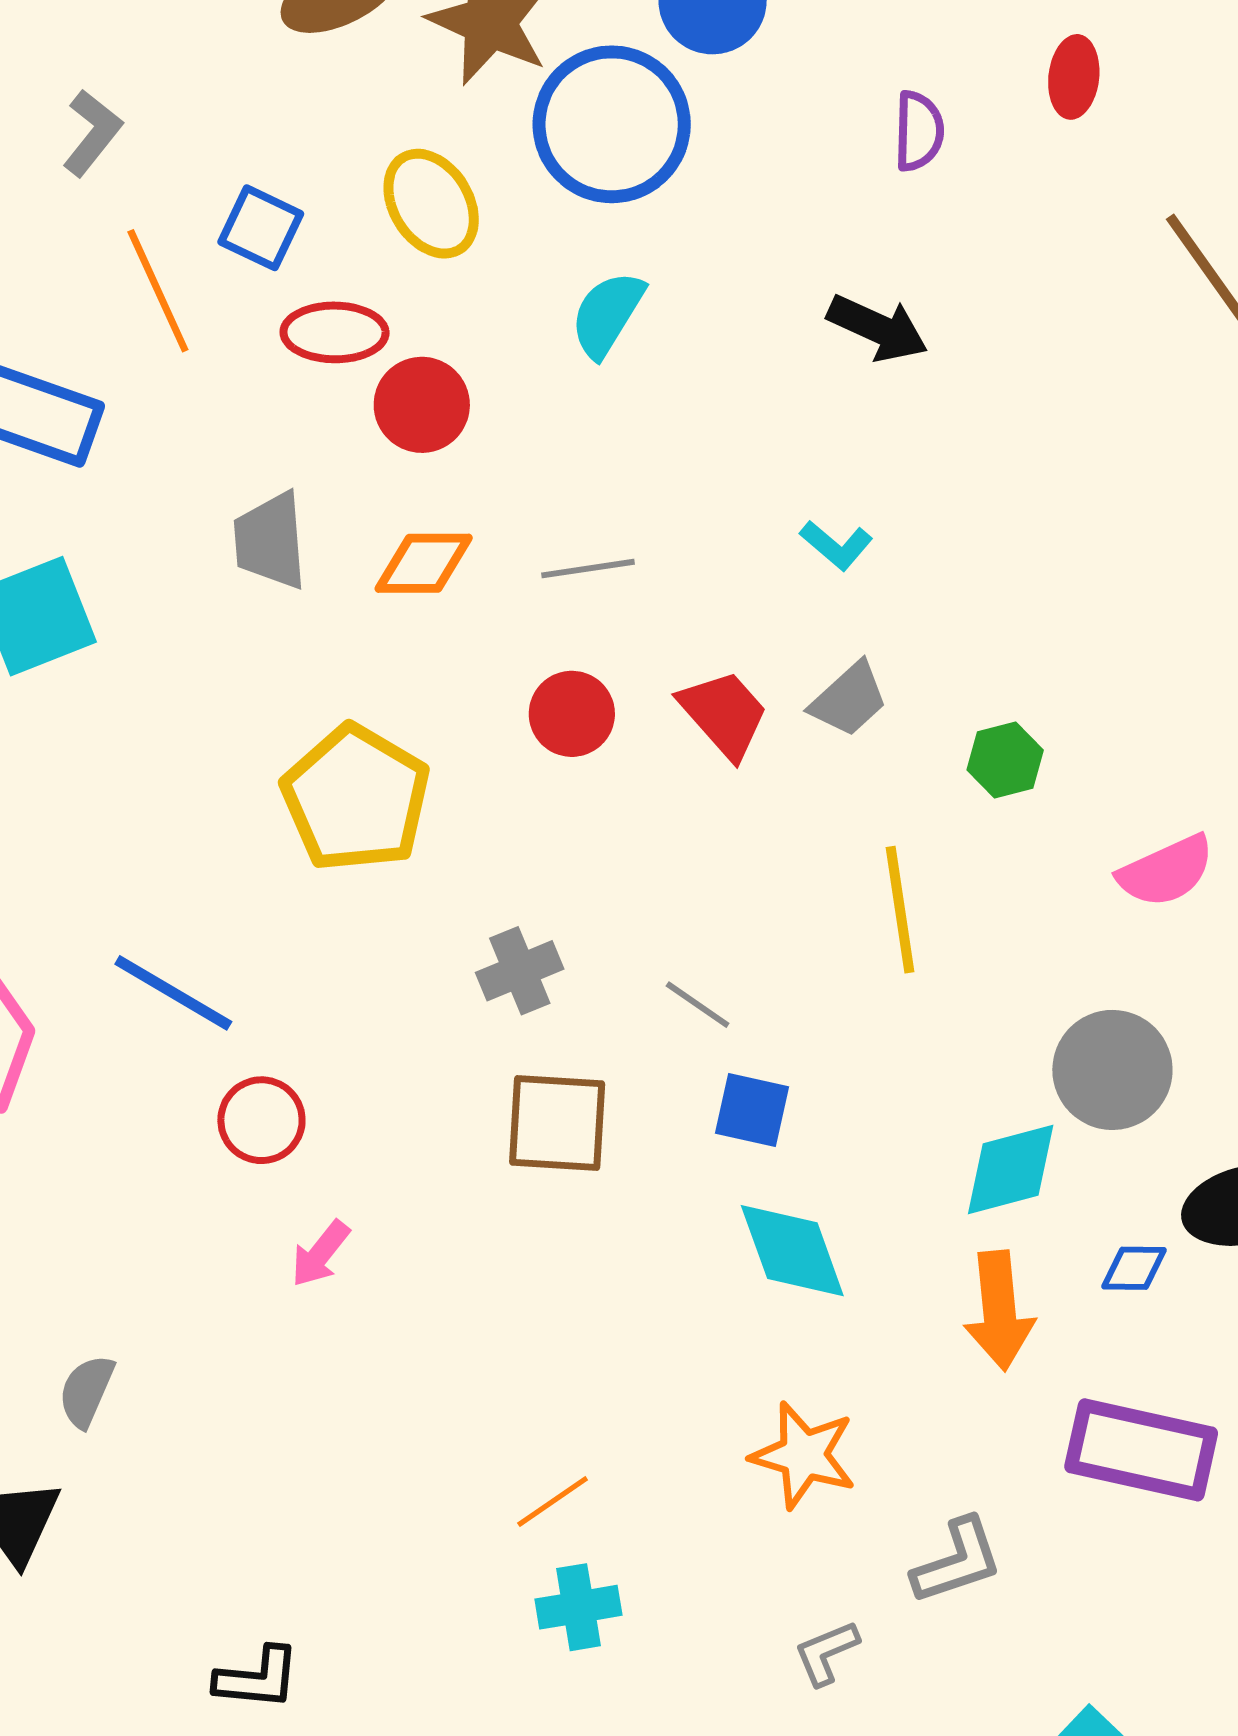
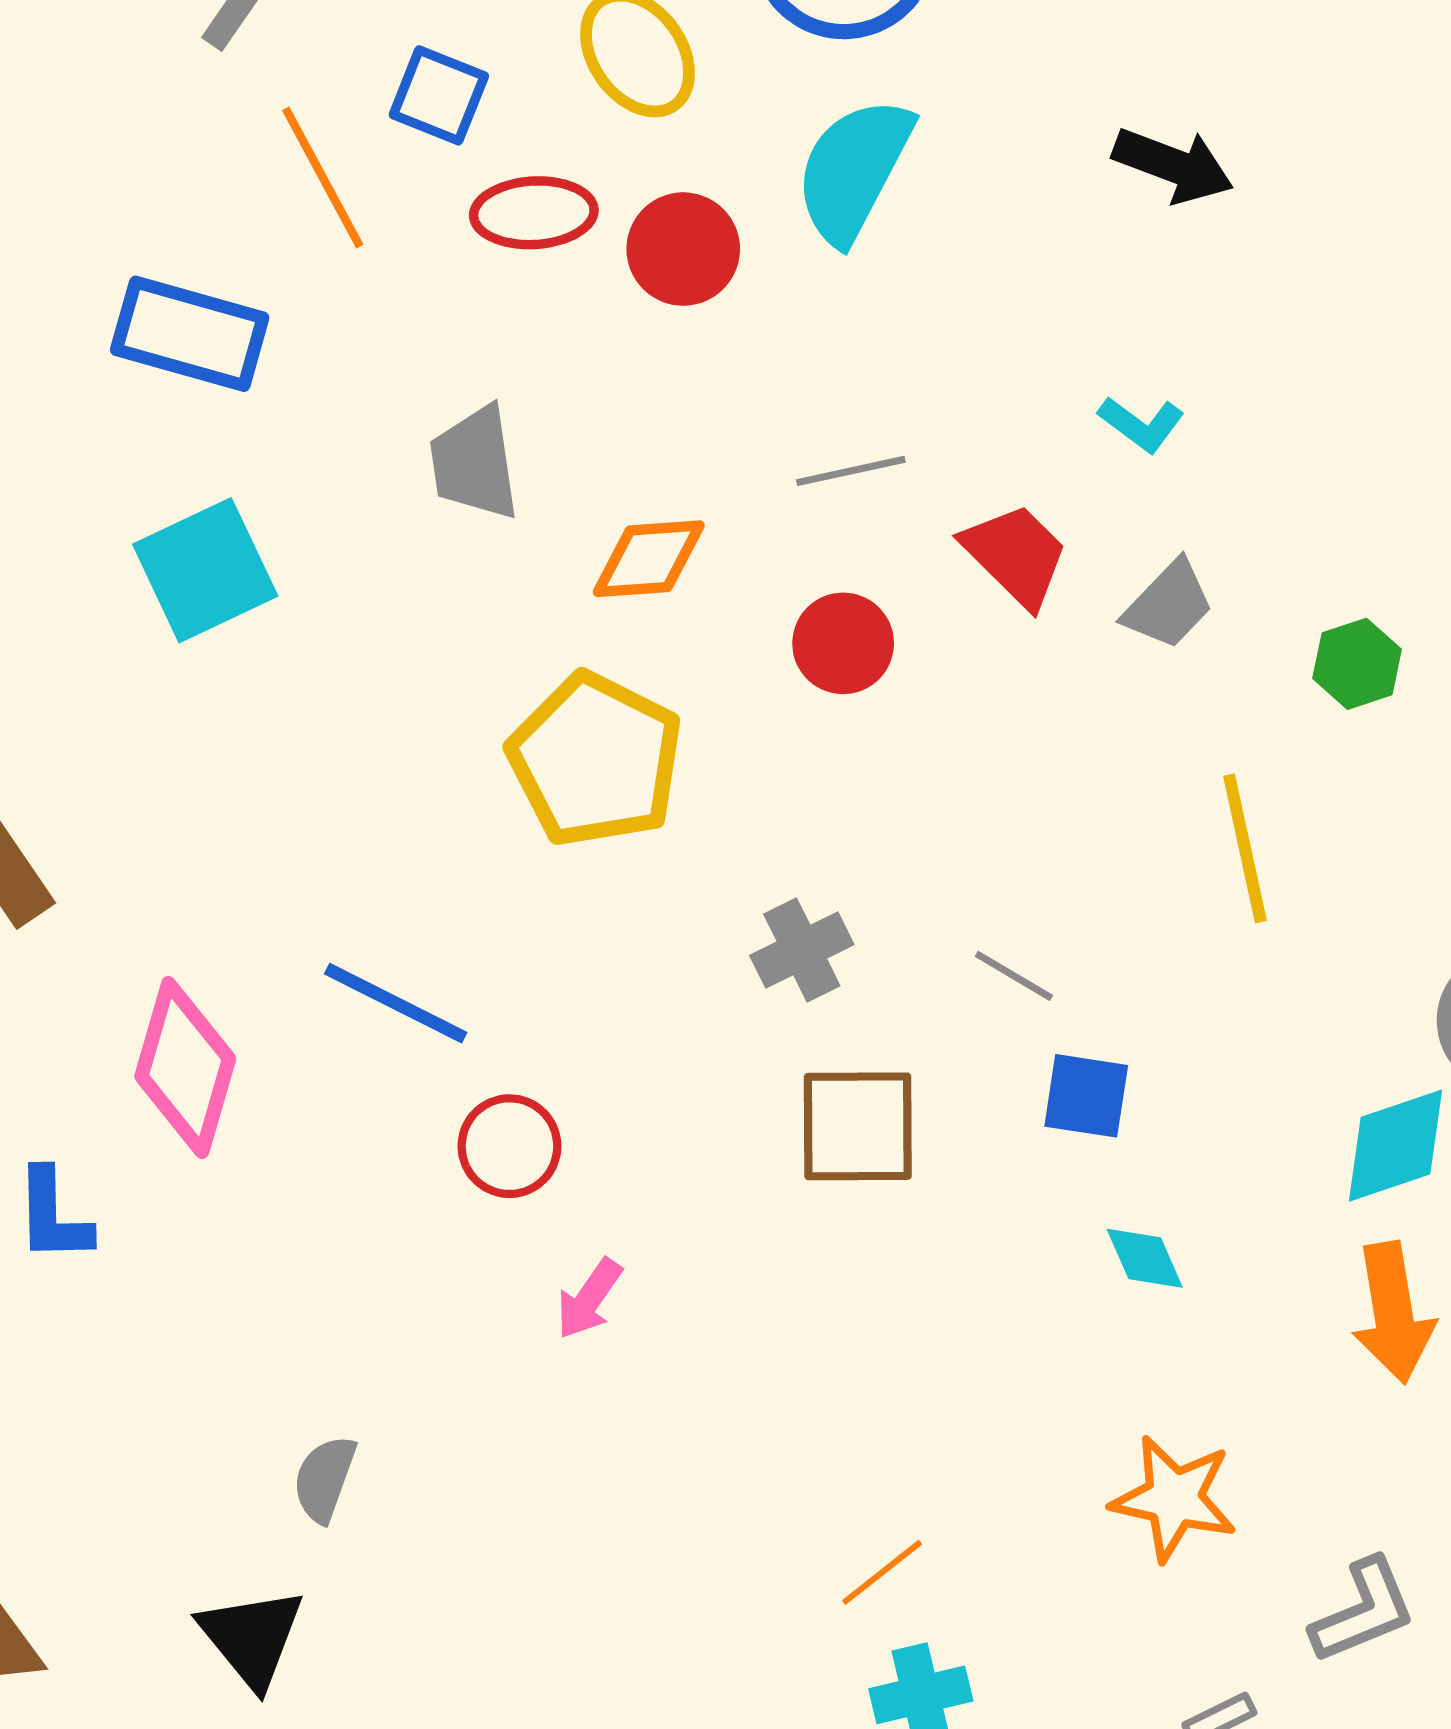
cyan semicircle: (607, 314) -> (854, 170), size x1.4
red circle: (422, 405) -> (683, 249), moved
orange diamond: (424, 563) -> (649, 559), moved
red trapezoid: (724, 714) -> (1016, 555), moved
cyan diamond: (792, 1251) -> (1145, 1258), size x0.6

